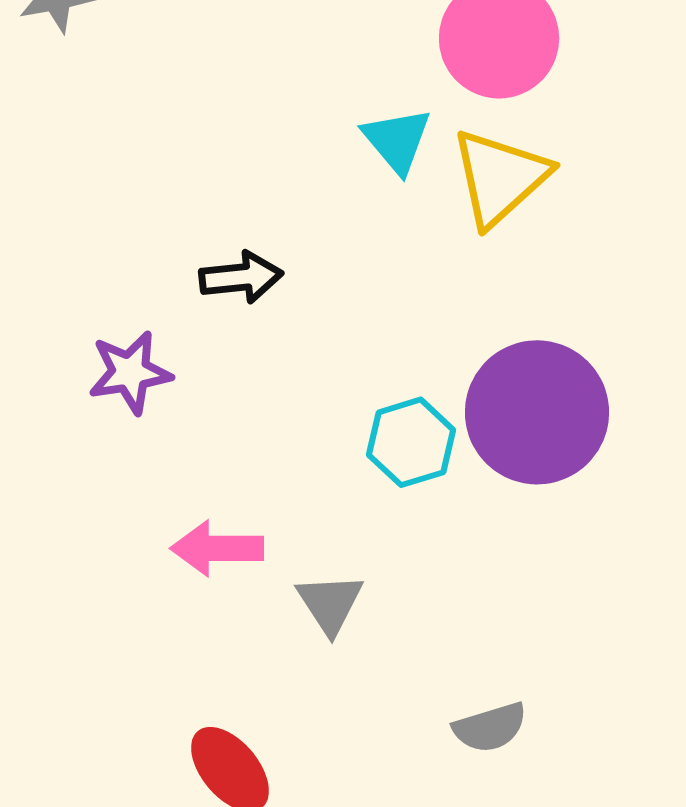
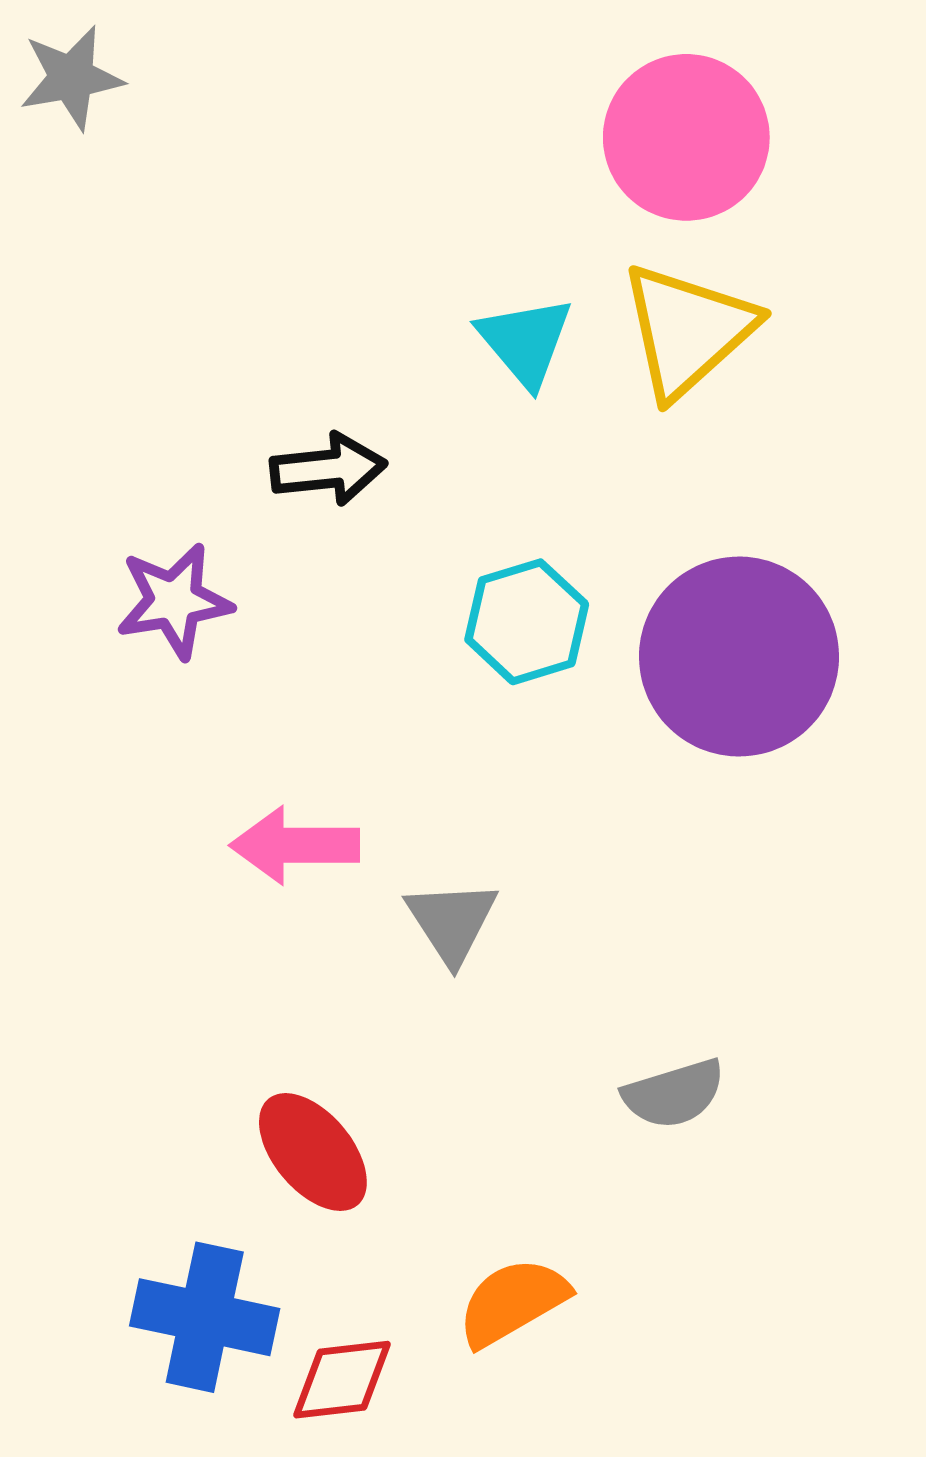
cyan triangle: (397, 140) -> (525, 341), moved
cyan hexagon: (411, 442) -> (527, 622), moved

